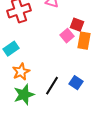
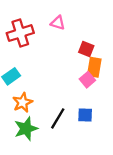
pink square: (67, 36) -> (87, 80), moved
blue square: (76, 83) -> (85, 115), turned -32

